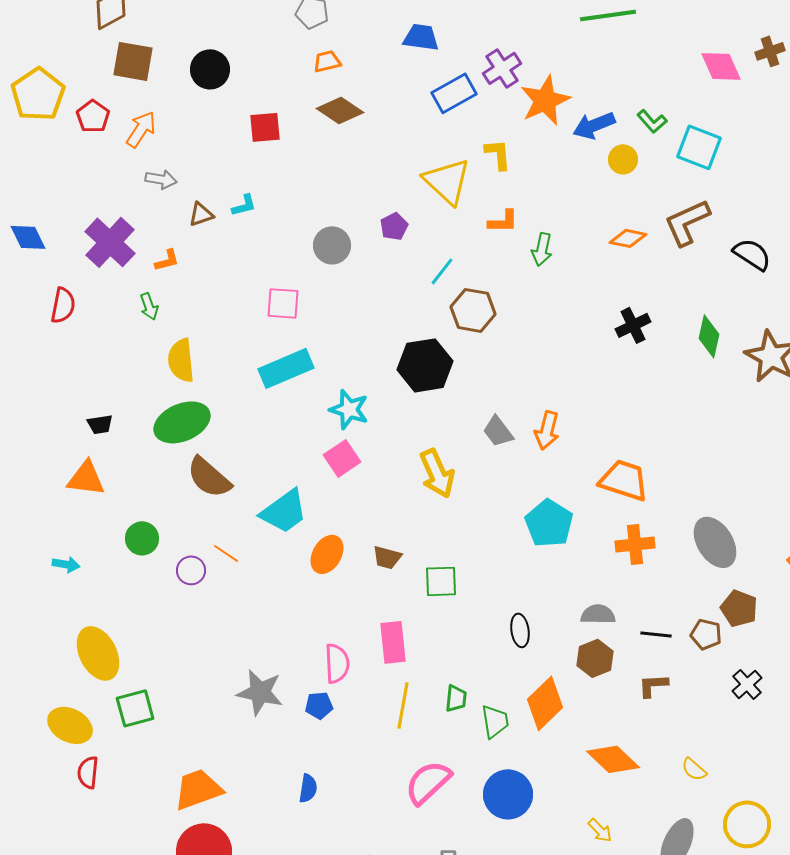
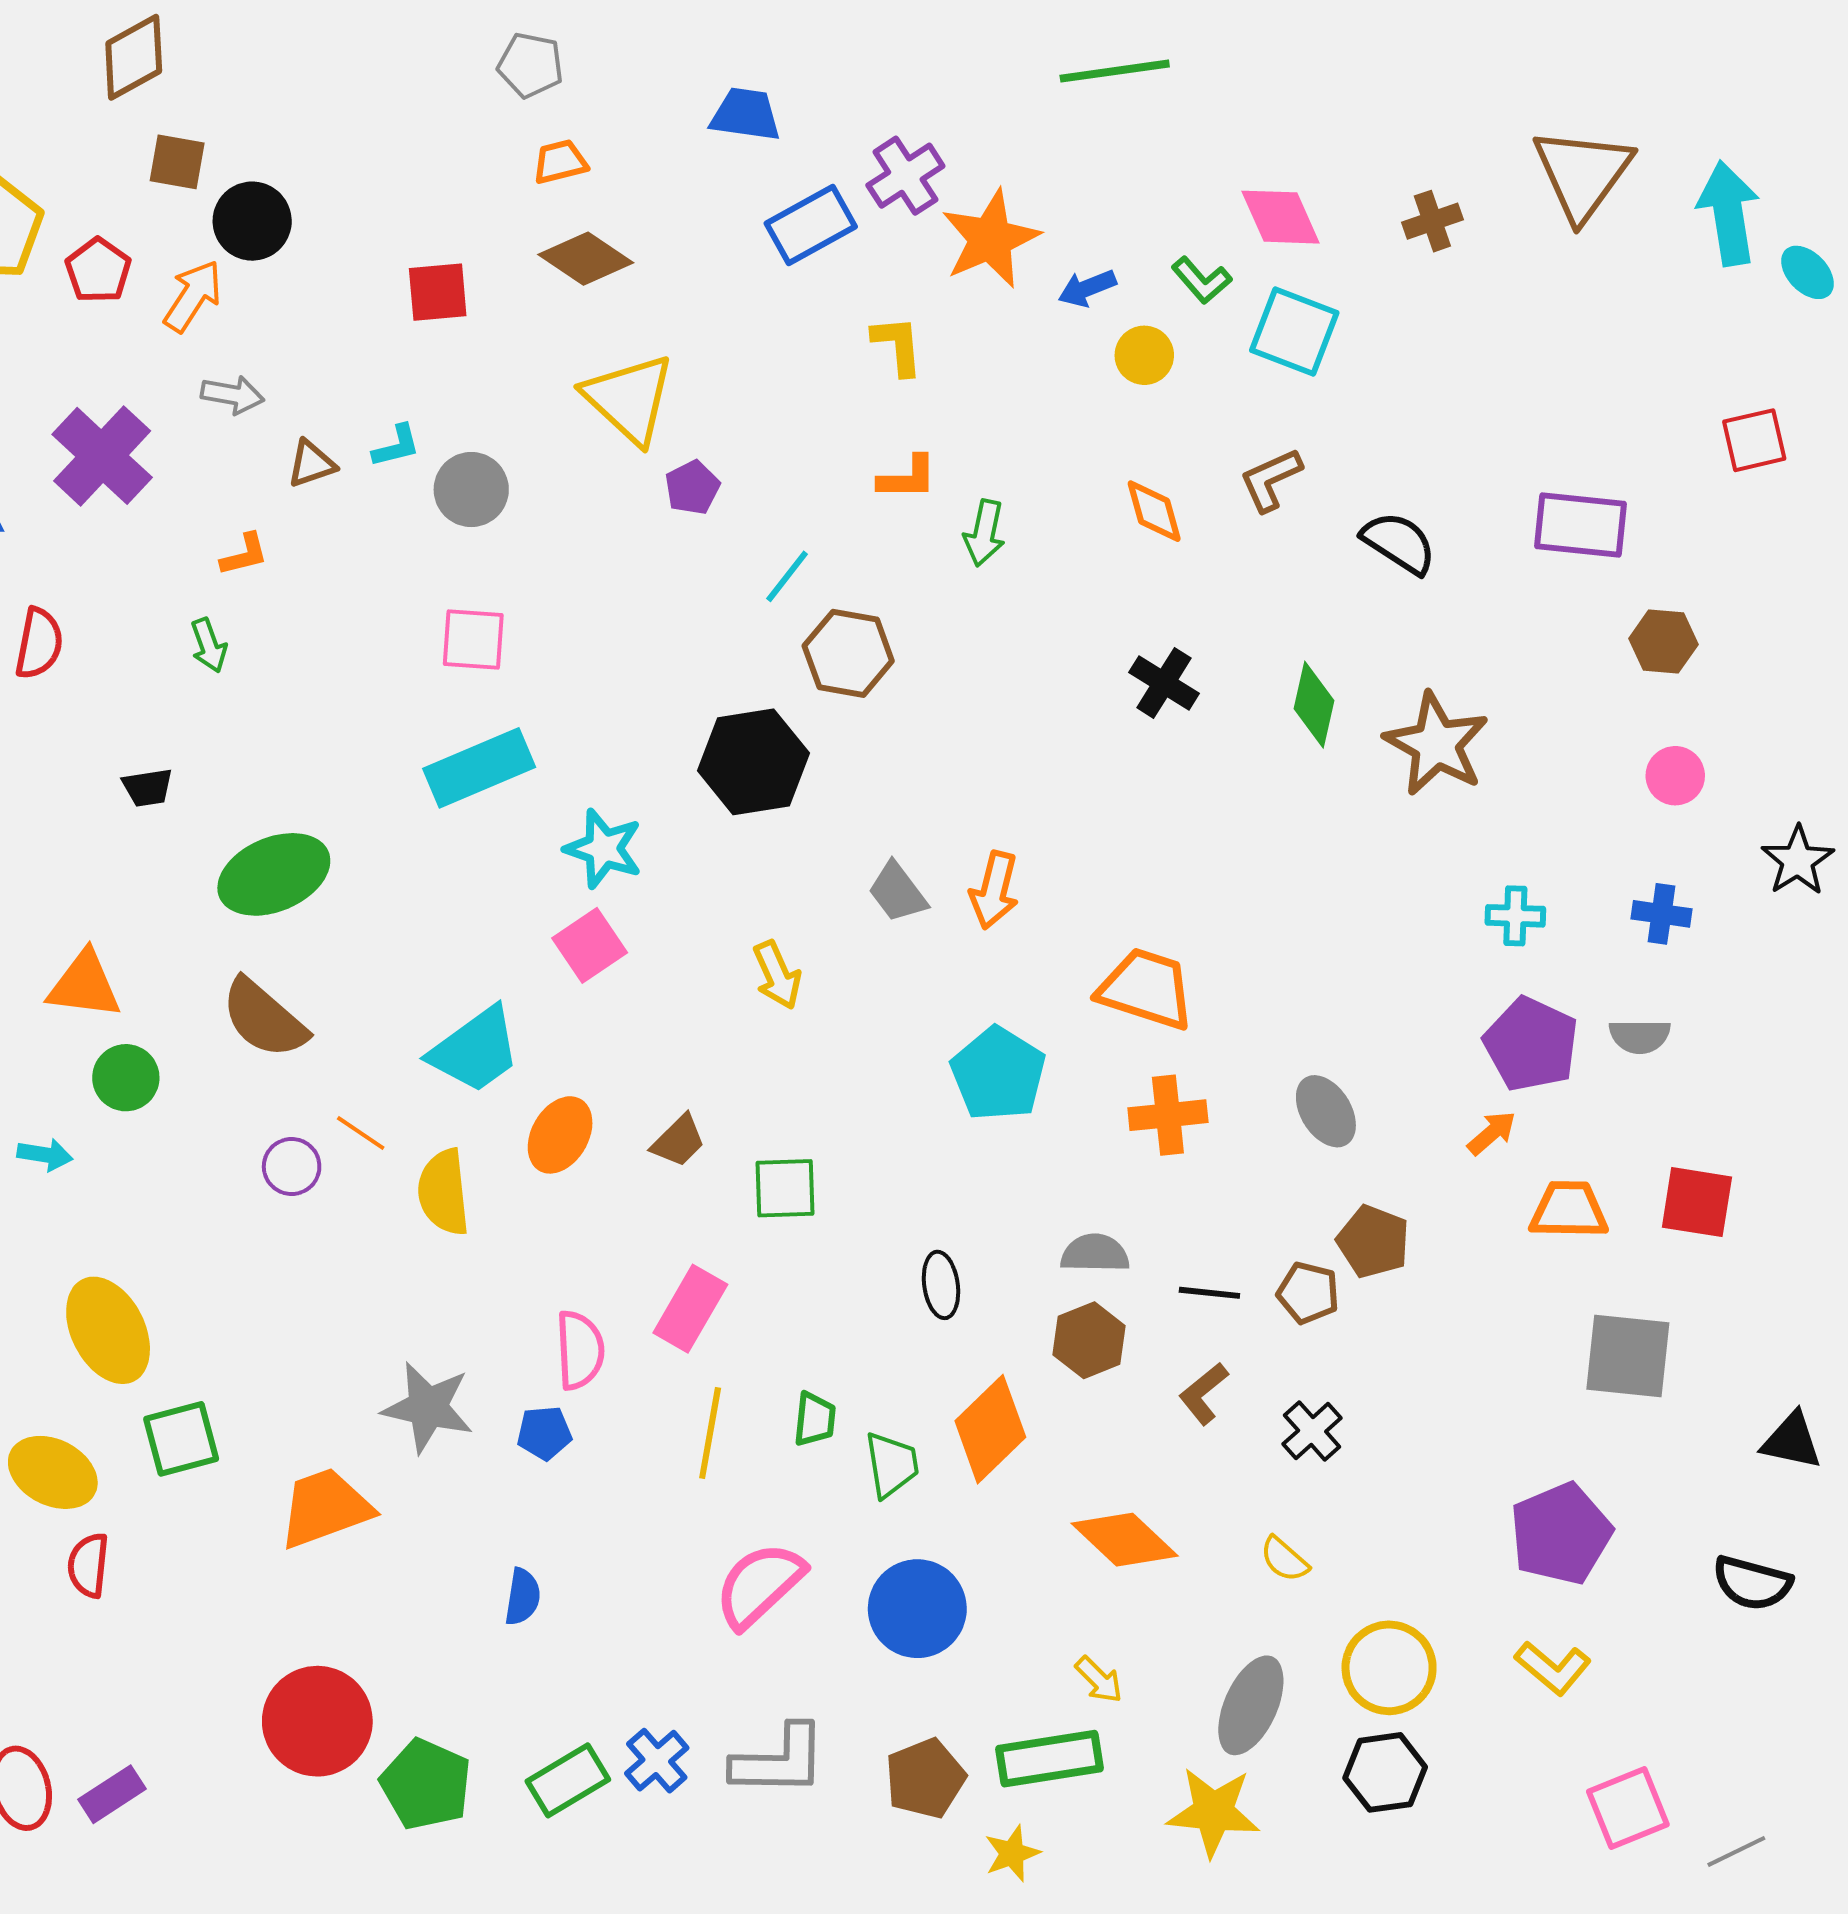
brown cross: (770, 51) -> (1432, 221), moved
brown square: (133, 61) -> (177, 162), size x0.7
pink diamond: (721, 66) -> (1280, 217), moved
black circle: (210, 69) -> (252, 221), moved
blue arrow: (594, 125) -> (1087, 288), size x0.7
yellow triangle: (447, 181) -> (629, 399), moved
brown L-shape: (687, 222) -> (1271, 480), size x0.7
orange diamond: (628, 238) -> (1154, 511), turned 63
purple cross: (110, 242) -> (102, 456), moved
gray circle: (332, 245) -> (471, 490), moved
black cross: (633, 325) -> (1164, 683), turned -32
yellow semicircle: (181, 360) -> (444, 1192), moved
black trapezoid: (100, 424) -> (148, 788), moved
yellow arrow: (437, 473) -> (777, 975), size x0.7
brown semicircle: (209, 477) -> (264, 1018), moved
green circle: (142, 538) -> (126, 1078), moved
gray ellipse: (715, 542) -> (1326, 1111), size x0.7
brown trapezoid: (387, 557) -> (678, 1141), turned -60
pink rectangle: (393, 642) -> (690, 1309), turned 36
black cross: (747, 684) -> (1312, 1431), moved
brown L-shape: (653, 685) -> (1204, 1394), turned -36
orange trapezoid: (198, 789) -> (325, 1508), moved

